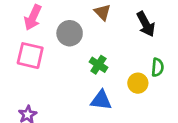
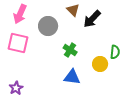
black arrow: (146, 24) -> (92, 19), moved, turned 72

